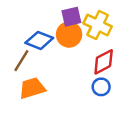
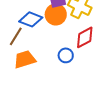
blue circle: (101, 87) -> (66, 55), moved

